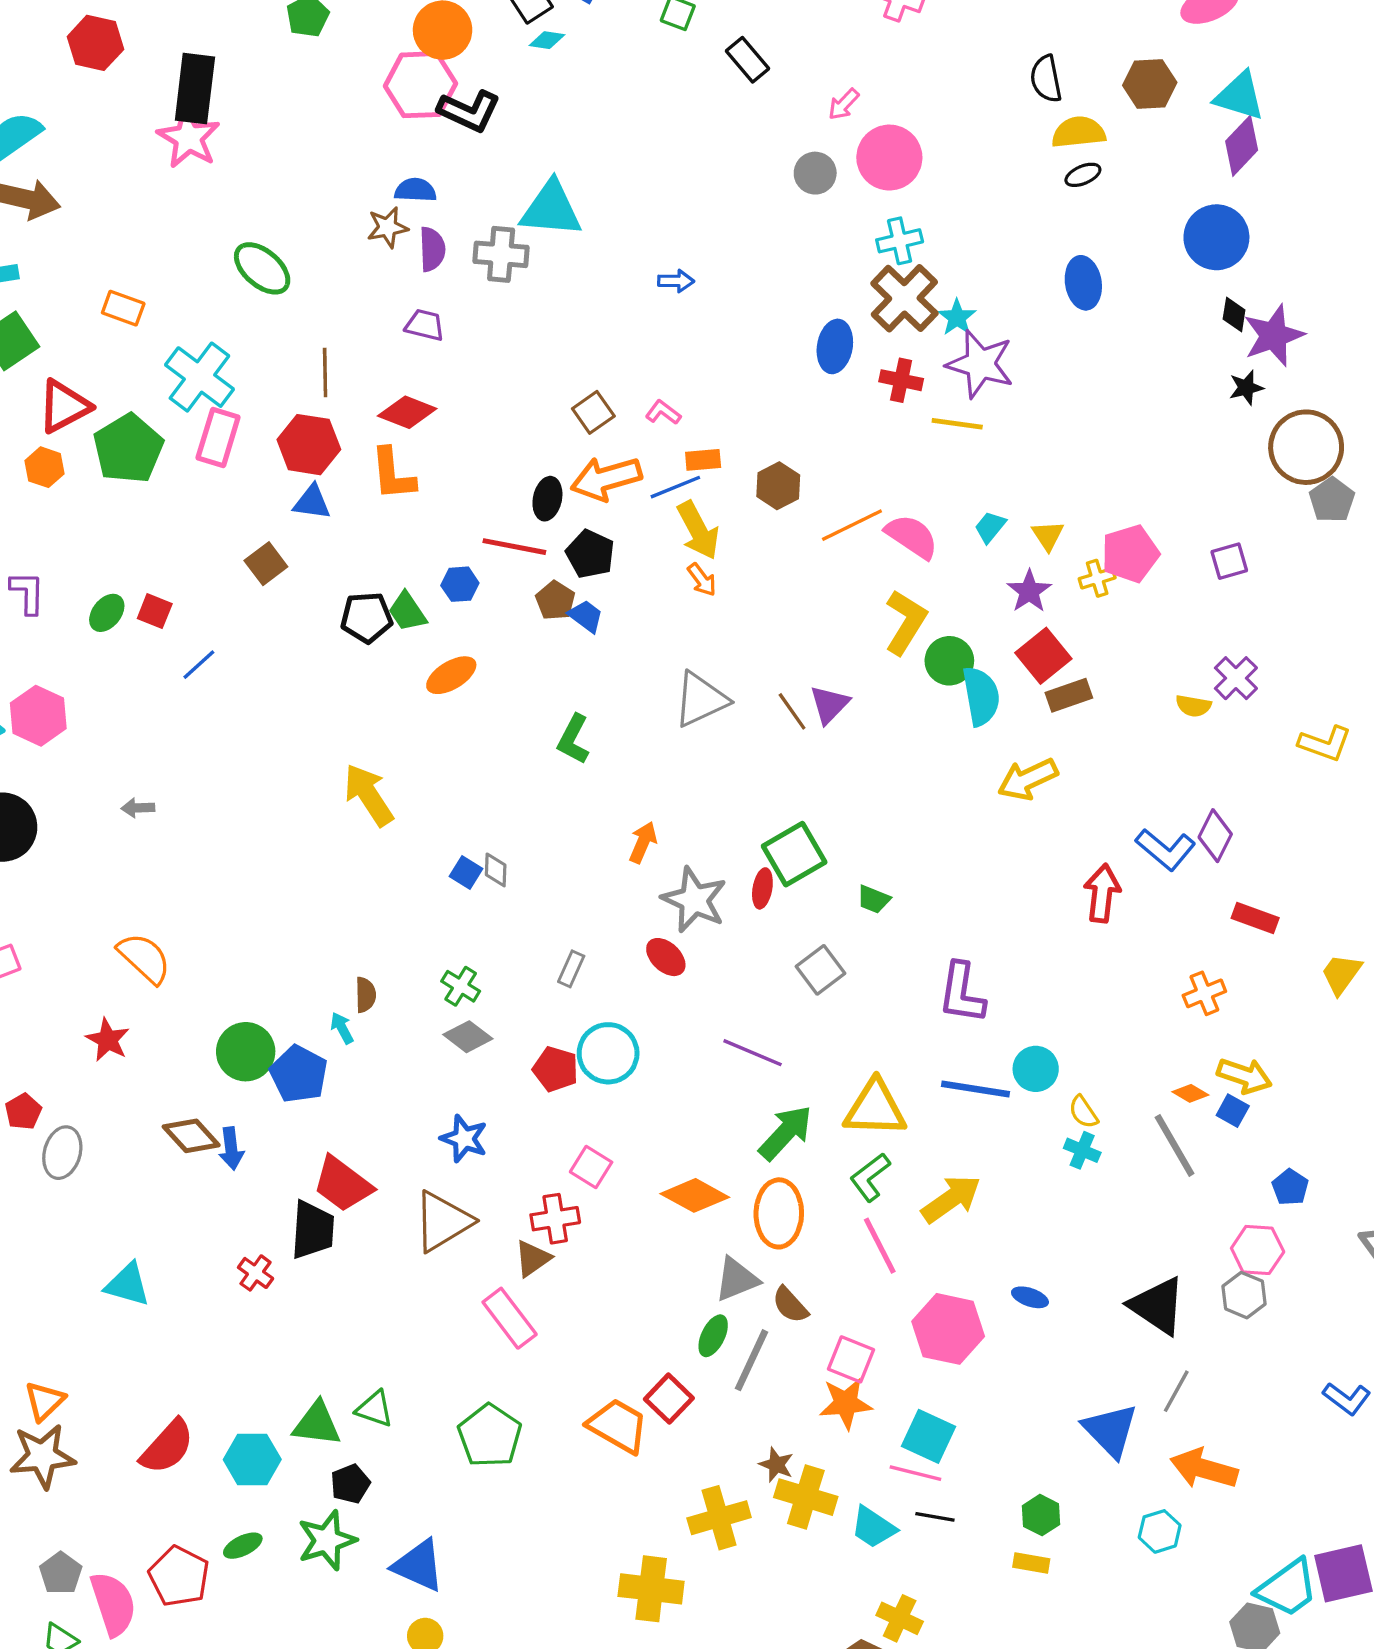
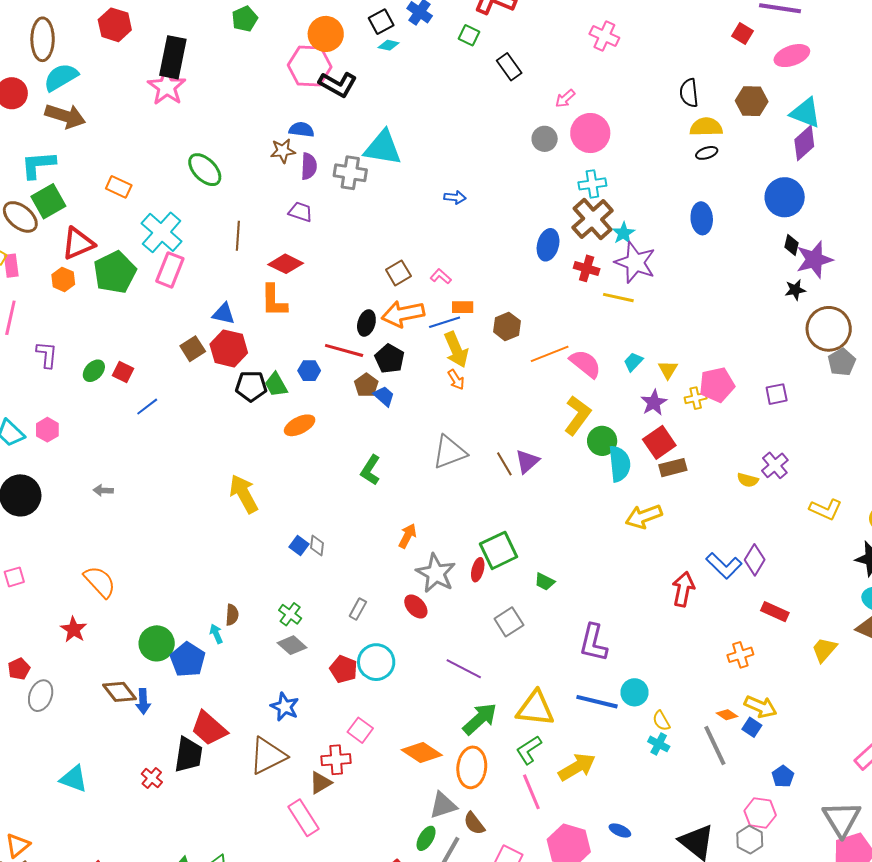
red hexagon: (309, 445) -> (229, 348), moved
pink hexagon: (38, 716) -> (47, 430), size x0.7

